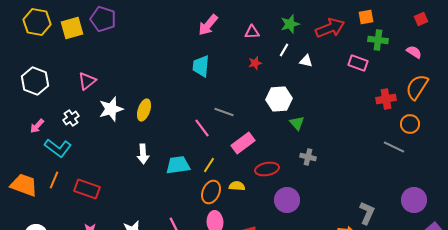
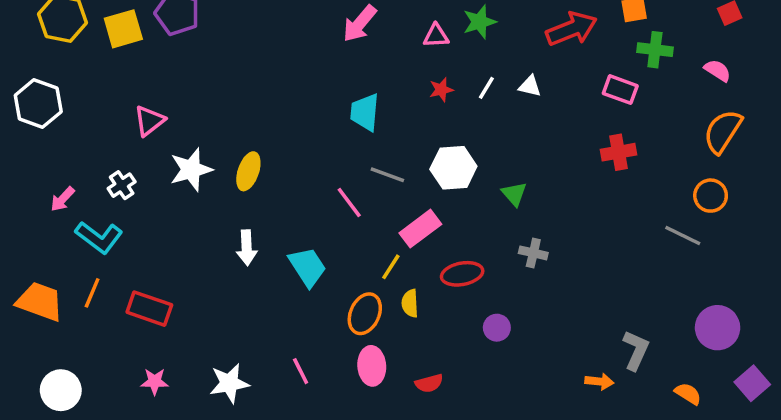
green star: (290, 24) -> (479, 22), moved
white line: (284, 50) -> (486, 88), moved
cyan trapezoid: (201, 66) -> (365, 112), moved
white hexagon: (35, 81) -> (38, 104), moved
white hexagon: (279, 99) -> (453, 168), moved
red cross: (386, 99) -> (618, 152), moved
cyan trapezoid: (178, 165) -> (307, 267), turned 65
yellow line: (209, 165) -> (391, 267), moved
yellow semicircle: (237, 186) -> (410, 303), turned -98
purple circle: (287, 200) -> (497, 328), size x0.6

